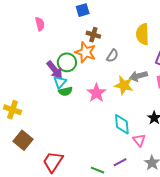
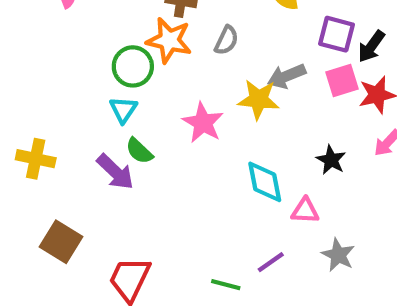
purple arrow: (55, 70) -> (115, 172), moved
green semicircle: (65, 91) -> (139, 151), moved, turned 64
yellow cross: (13, 110) -> (36, 159), moved
pink triangle: (139, 140) -> (305, 211), turned -40

